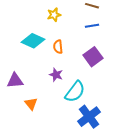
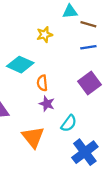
orange semicircle: (58, 47) -> (42, 83), moved
cyan semicircle: (75, 92) -> (69, 123), size x0.7
orange triangle: (31, 104) -> (33, 137), moved, size x1.5

